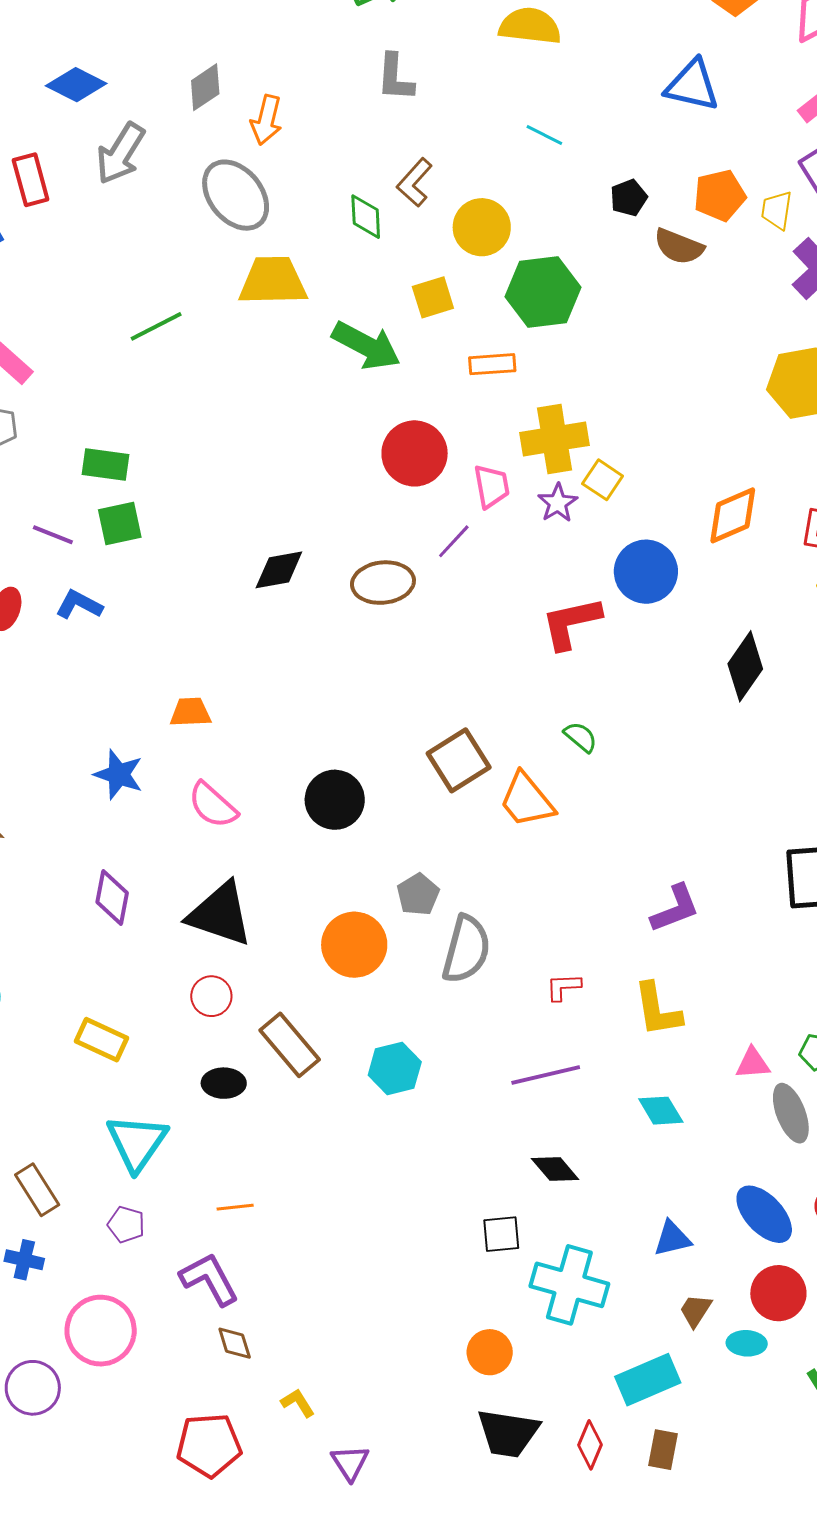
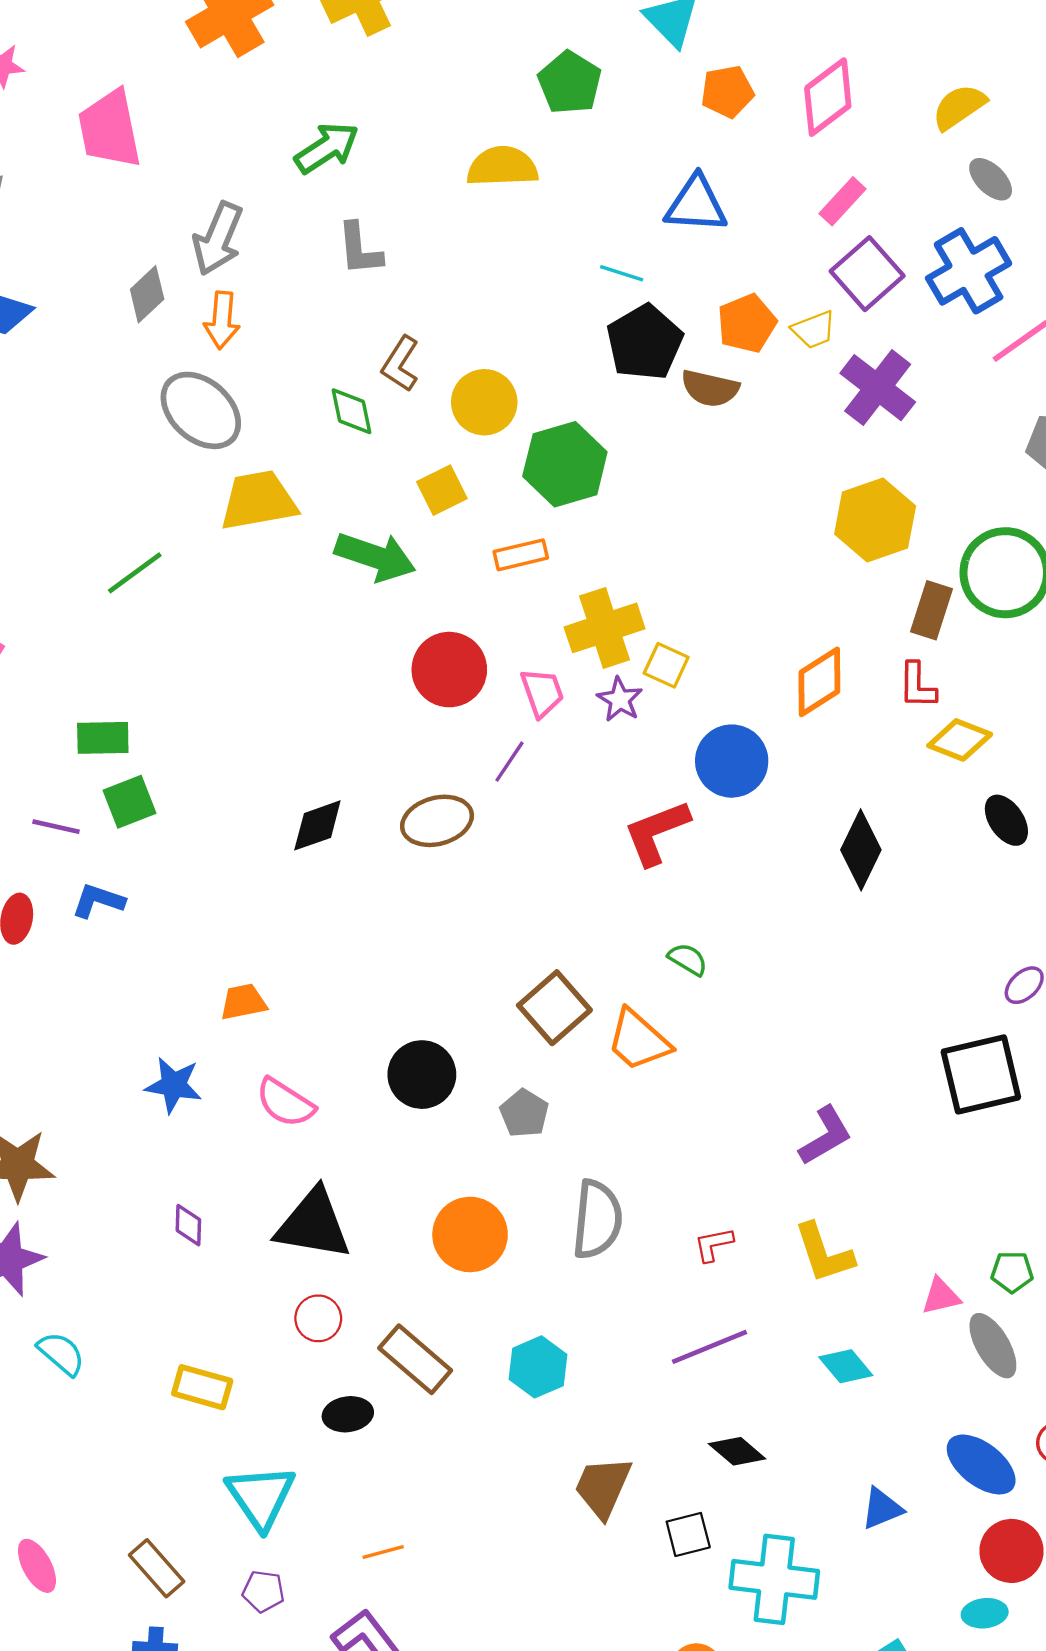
cyan line: (544, 135) -> (622, 273), moved
gray arrow: (120, 153) -> (218, 239), moved
black pentagon: (629, 198) -> (645, 342), size x1.8
yellow trapezoid: (777, 210) -> (814, 330), turned -111
gray pentagon: (418, 894) -> (524, 1113), moved
purple diamond: (112, 898) -> (188, 1225), size x0.7
brown trapezoid: (696, 1310) -> (603, 1487), moved, size x1.6

